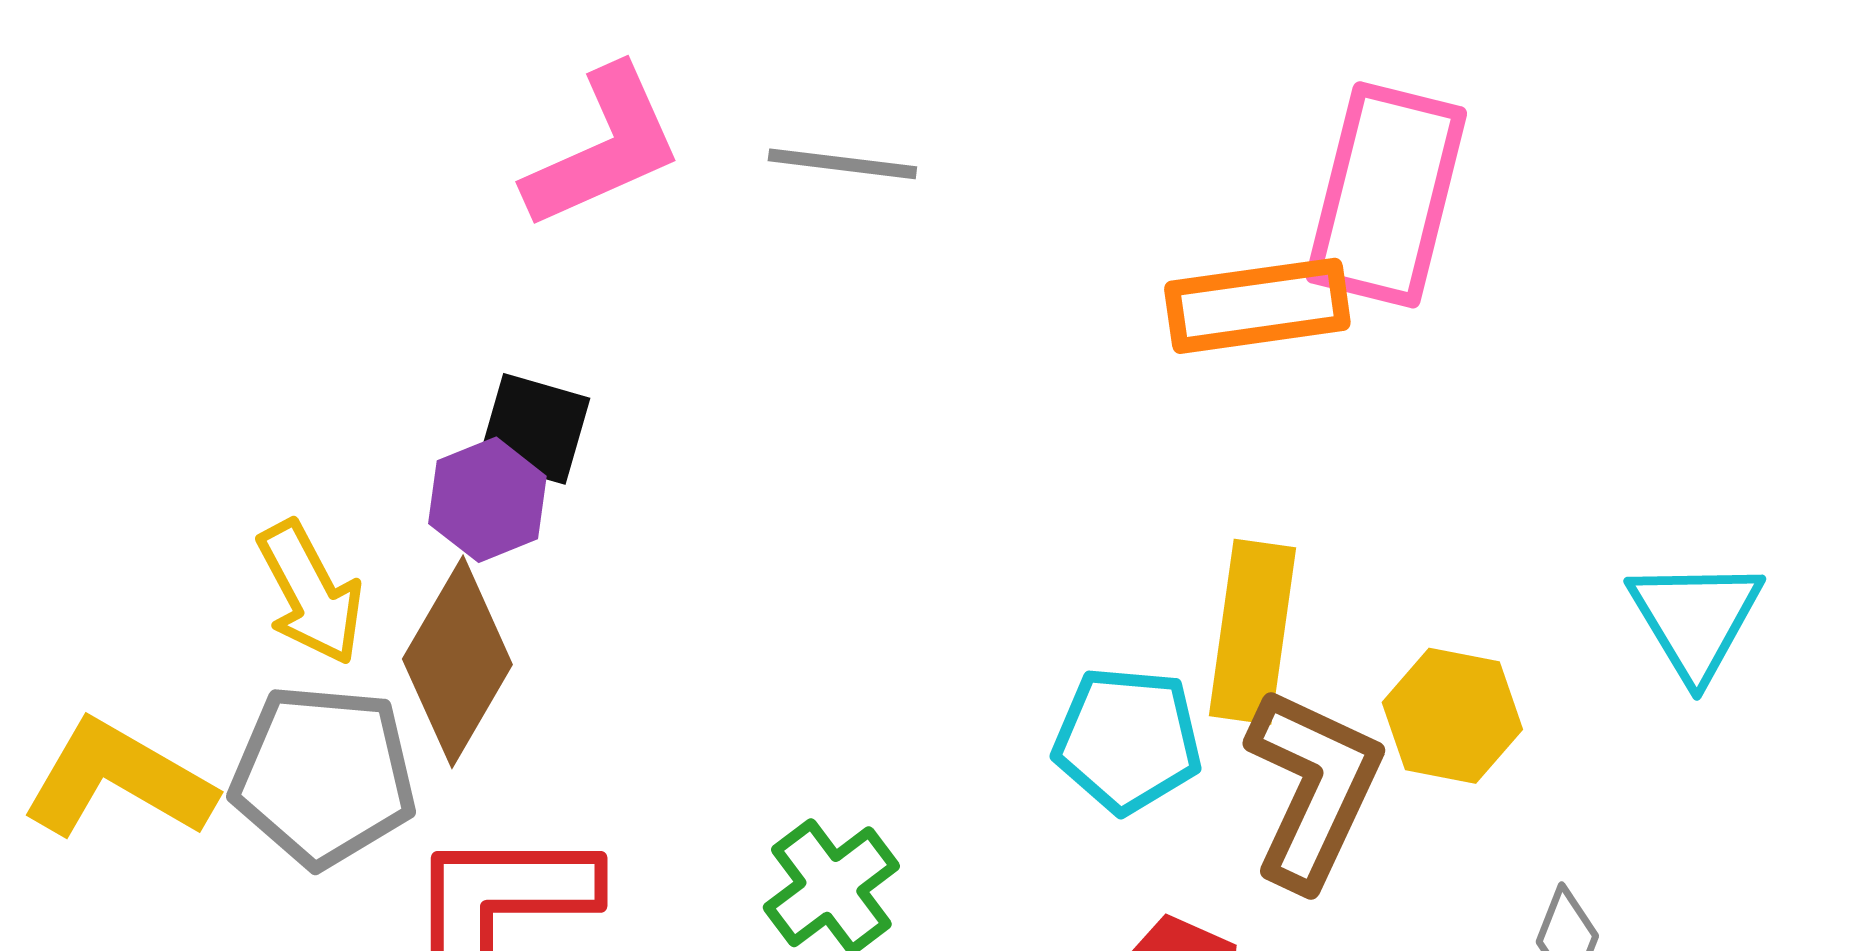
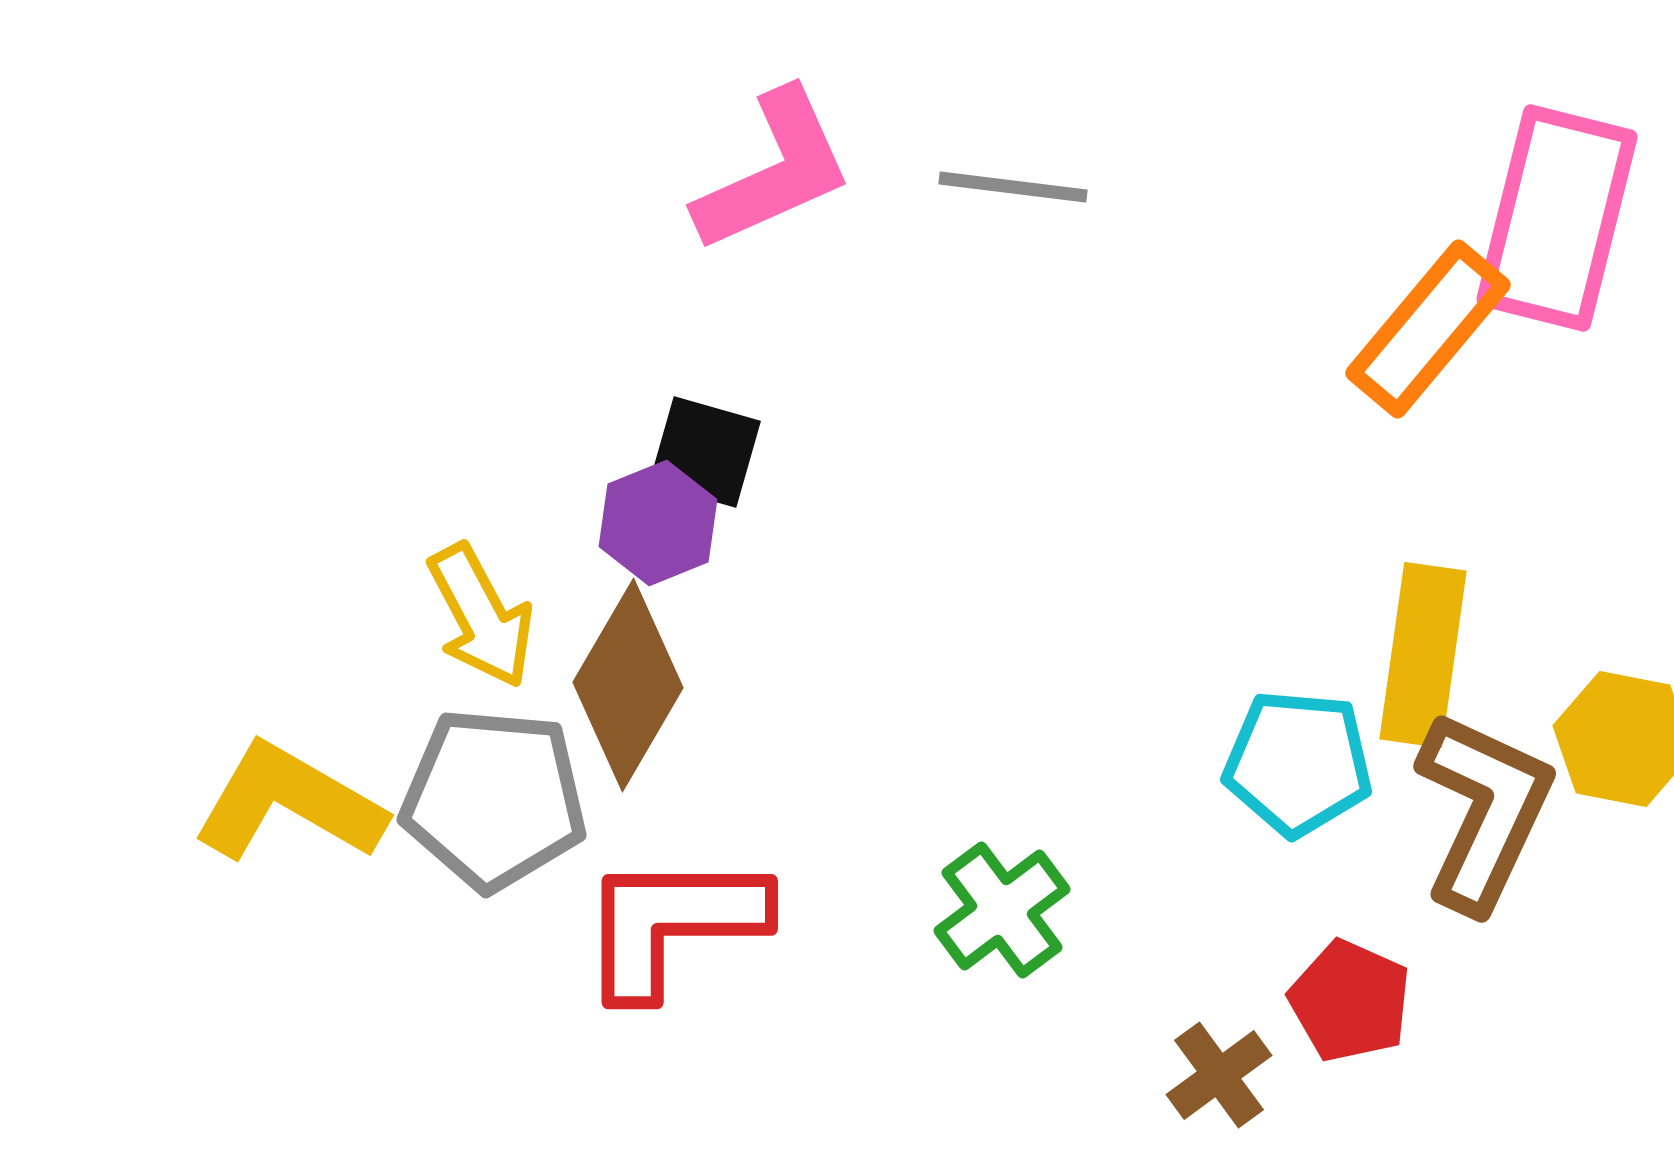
orange rectangle: (1257, 306) -> (1428, 329), turned -42

